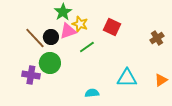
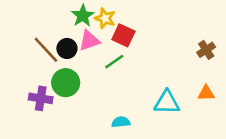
yellow star: (80, 24) -> (105, 18), moved
red square: (112, 27) -> (123, 35), moved
orange triangle: (161, 80) -> (206, 93), moved, turned 32

